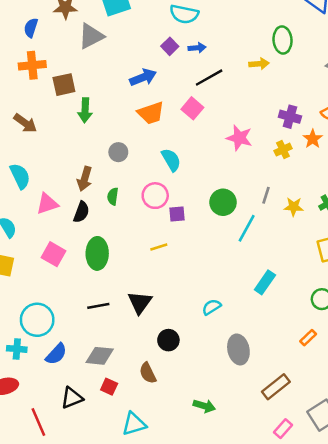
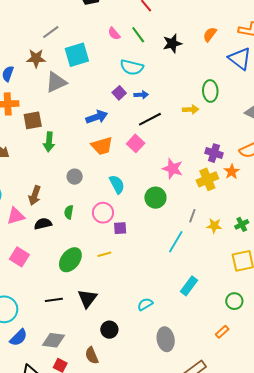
yellow cross: (283, 150) -> (207, 179), size x1.5
brown arrow: (85, 179) -> (35, 195), moved
green circle: (223, 202) -> (155, 198), moved
black semicircle: (81, 212) -> (43, 224), turned -126
green ellipse: (97, 253) -> (70, 260), moved, turned 35

